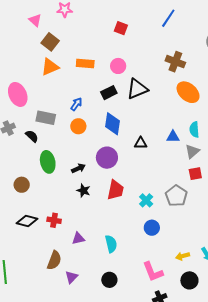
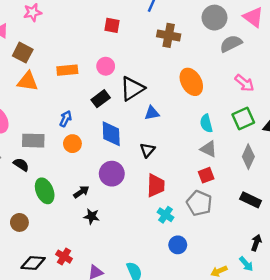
red square: (121, 28) -> (112, 25), moved
brown cross: (175, 62) -> (169, 35), moved
orange triangle: (50, 67) -> (28, 81), turned 42
orange ellipse: (188, 92) -> (191, 82), turned 30
blue triangle: (173, 137) -> (152, 113), moved
black triangle: (141, 143) -> (147, 150), turned -40
gray triangle: (192, 151) -> (208, 149), turned -42
red square: (195, 174) -> (206, 175), moved
red trapezoid: (116, 190) -> (156, 185), moved
red cross: (54, 220) -> (64, 257), turned 32

